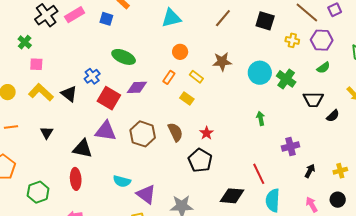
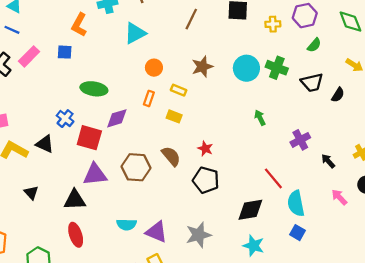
black arrow: (310, 171) -> (328, 161), turned -56

